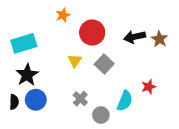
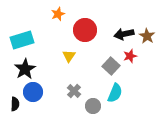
gray square: (104, 64) -> (111, 66), moved
red star: (149, 87) -> (130, 56), moved
black semicircle: (14, 102) -> (15, 104), moved

